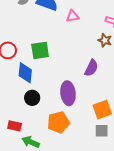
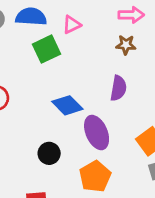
green square: (40, 50) -> (47, 49), moved
blue diamond: (25, 73) -> (67, 105), moved, turned -35

